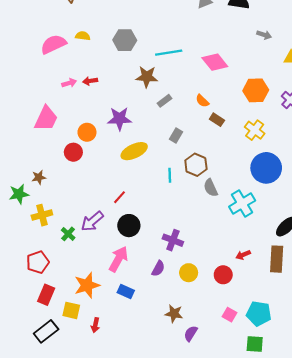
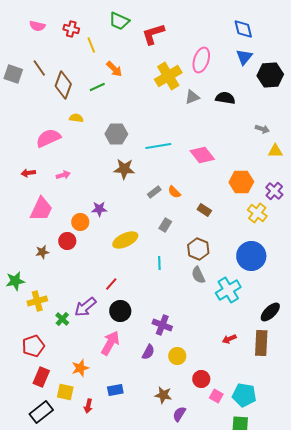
gray arrow: (264, 35) -> (262, 129), moved
yellow semicircle: (83, 36) -> (76, 118), moved
brown star: (147, 77) -> (124, 169), moved
red arrow: (90, 81) -> (28, 173), moved
orange semicircle: (202, 101) -> (174, 192), moved
purple star: (119, 119) -> (99, 209), moved, size x0.7
yellow cross: (255, 130) -> (257, 213), moved
brown hexagon: (196, 165) -> (198, 249), moved
brown star: (39, 177) -> (42, 252), moved
red circle: (223, 275) -> (201, 379), moved
orange star: (87, 285) -> (80, 368), size x0.7
blue rectangle: (126, 292) -> (115, 390), moved, turned -35

